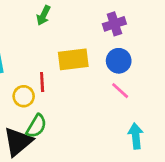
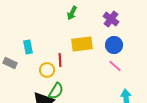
green arrow: (43, 15) -> (72, 13), moved
purple cross: (114, 24) -> (111, 19), turned -35

